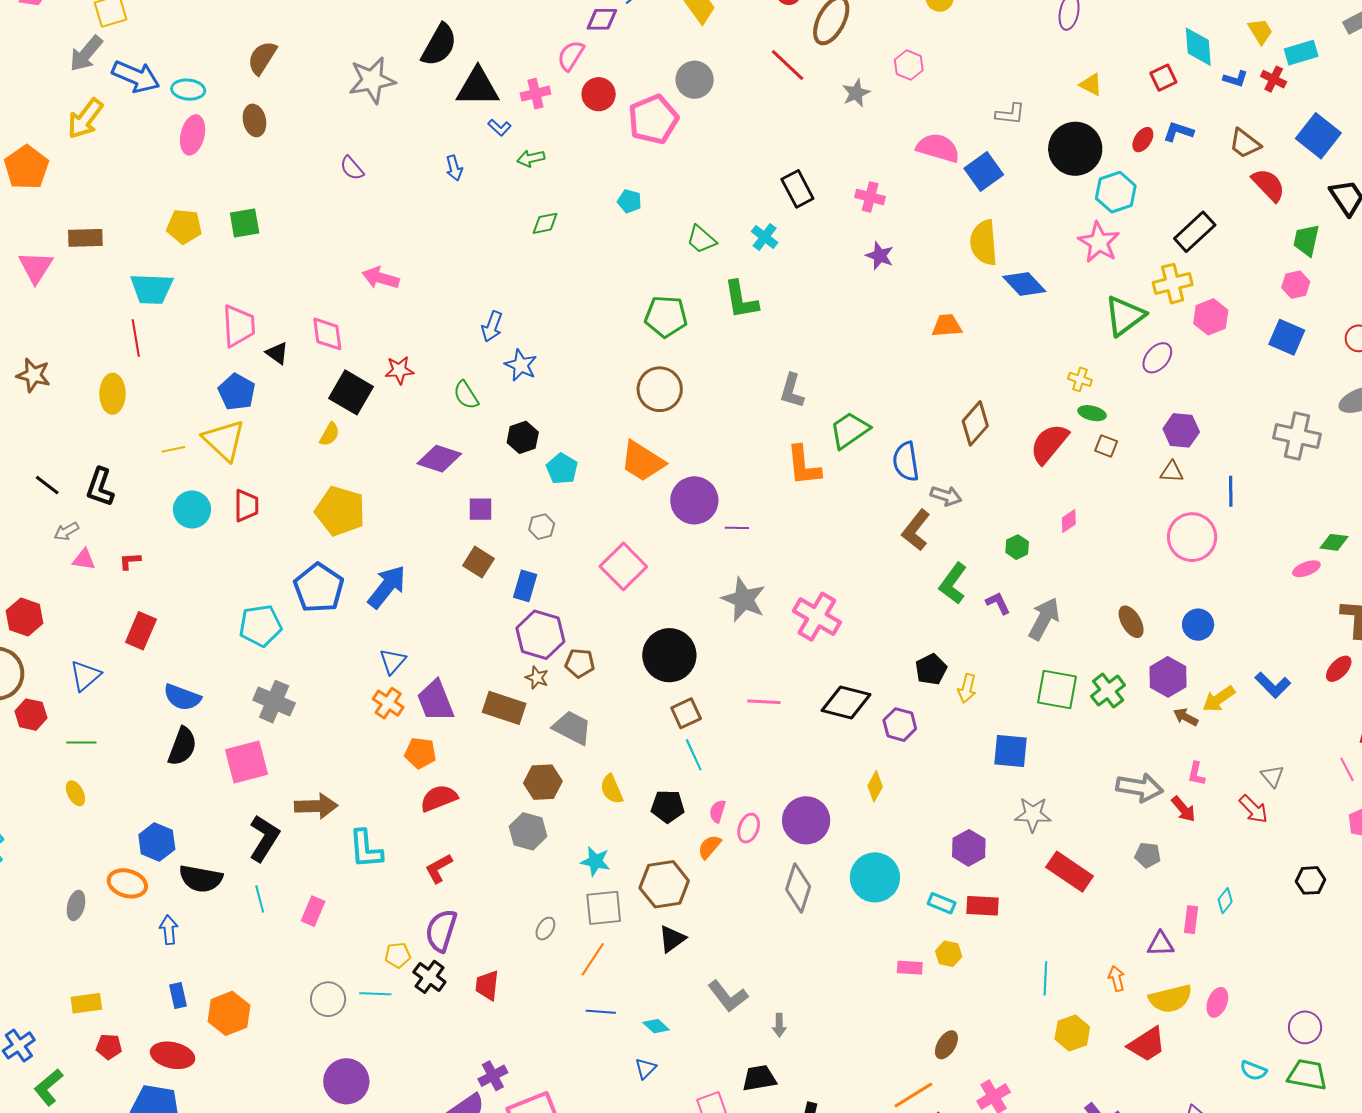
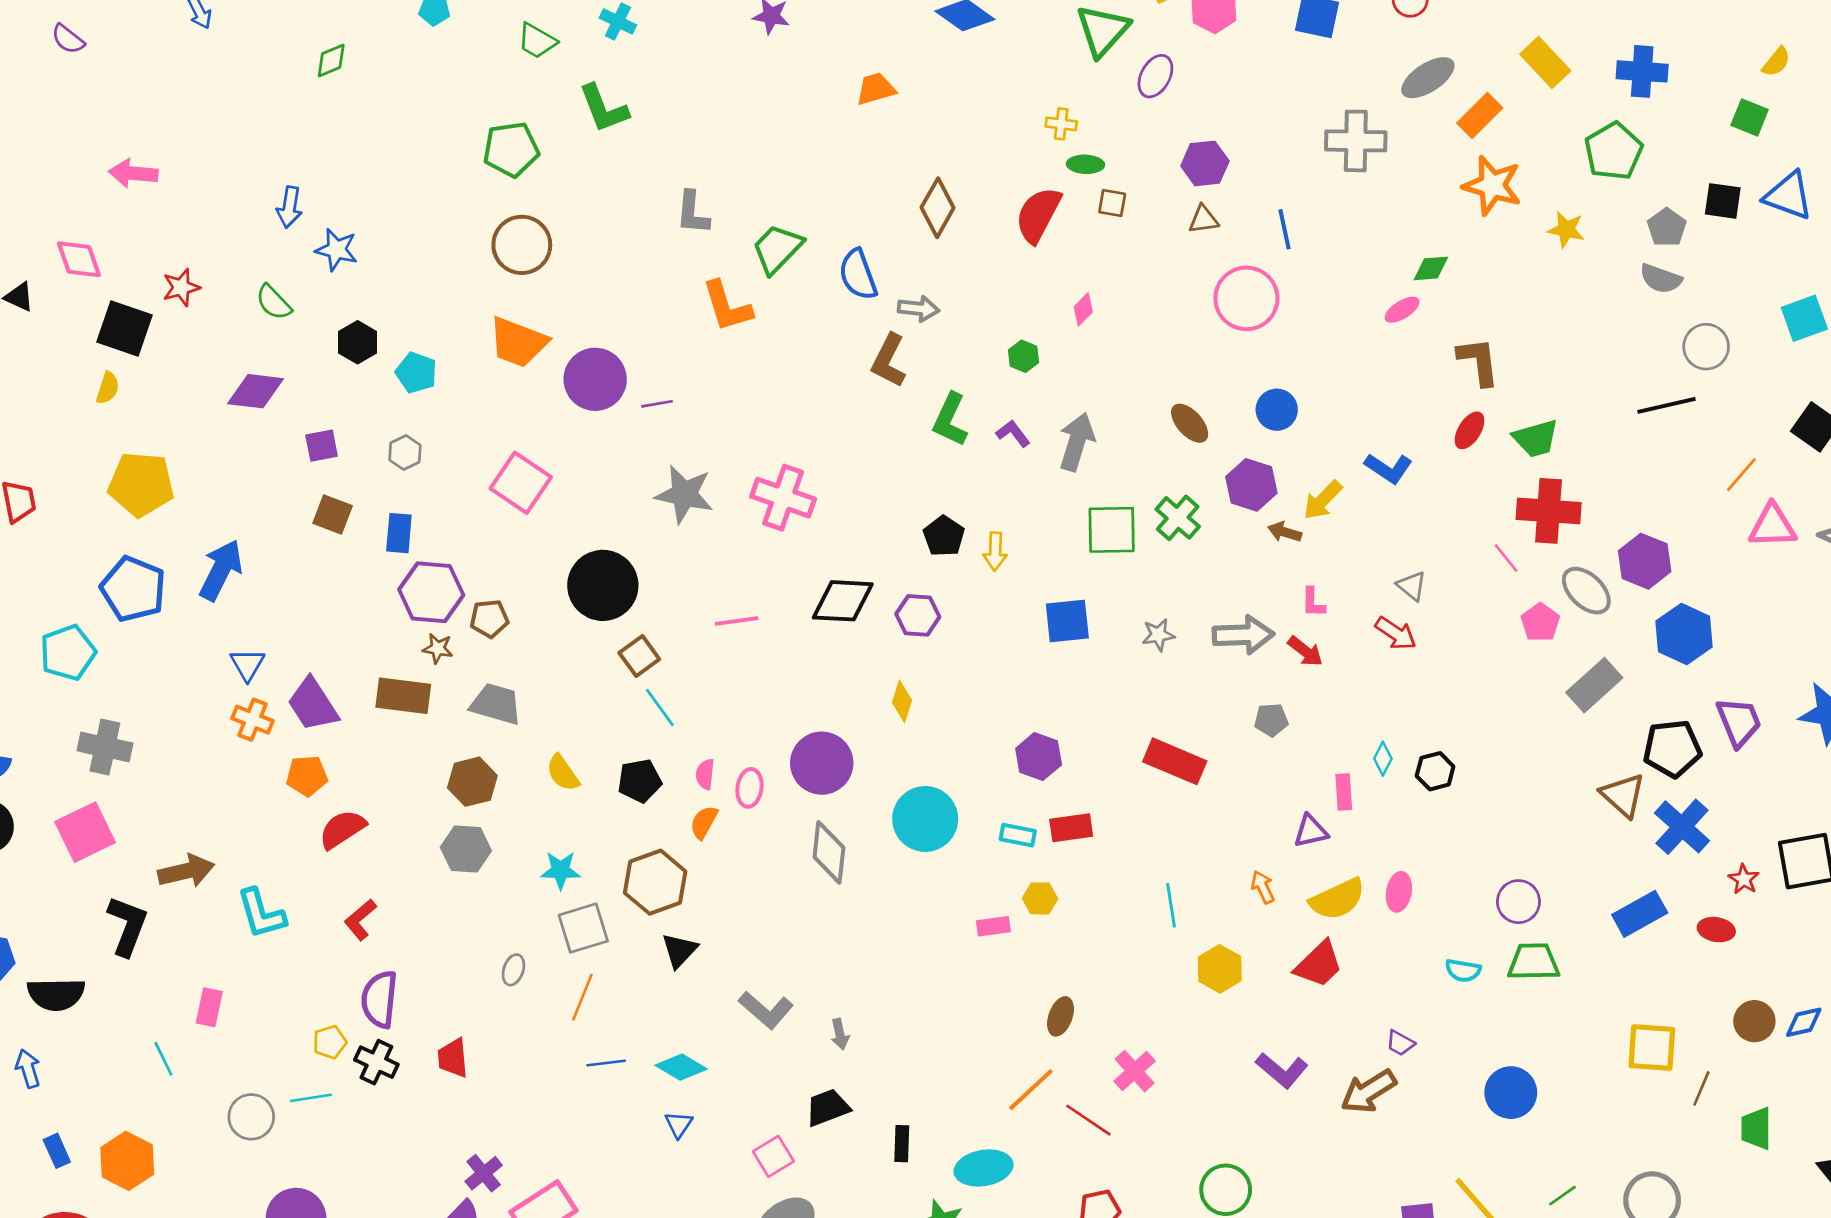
gray star: (1033, 814) -> (1158, 635), moved, size x0.7
black hexagon: (1310, 880) -> (1435, 771), moved
cyan line: (260, 899) -> (163, 1059), moved
cyan diamond: (656, 1026) -> (681, 1067), size x1.4

